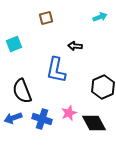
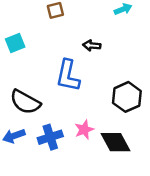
black semicircle: (22, 91) -> (25, 102), turned -40
blue cross: (42, 119) -> (50, 137), turned -36

